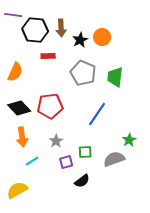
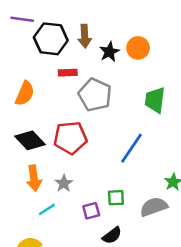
gray pentagon: (83, 73) -> (95, 95), moved
gray star: (56, 141) -> (64, 183), moved

